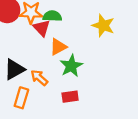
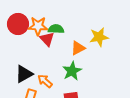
yellow star: (103, 26) -> (99, 37), turned -30
orange triangle: (58, 47) -> (78, 48), moved

